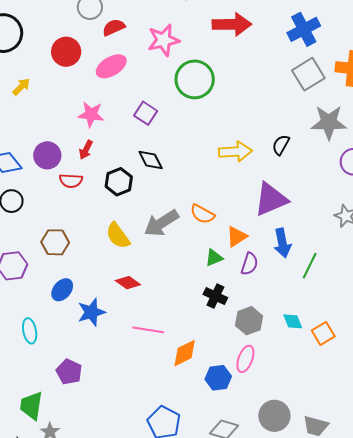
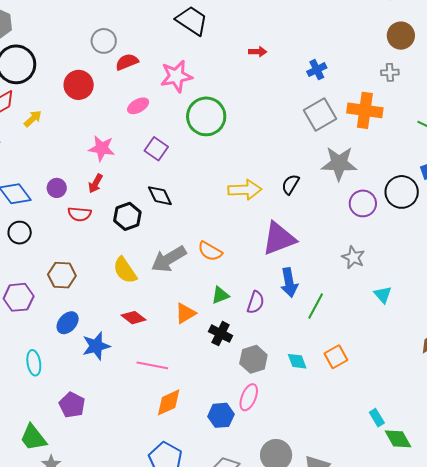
red arrow: (232, 24) -> (258, 52), moved, size x0.5
blue cross: (304, 29) -> (317, 70), size x0.6
pink ellipse: (111, 66) -> (138, 106), moved, size x0.7
purple circle: (47, 155) -> (57, 188), size x0.7
orange triangle: (237, 237) -> (185, 313), moved
orange square: (323, 333) -> (336, 357), moved
orange diamond: (185, 353) -> (169, 402), moved
green trapezoid: (31, 406) -> (33, 438), turned -48

